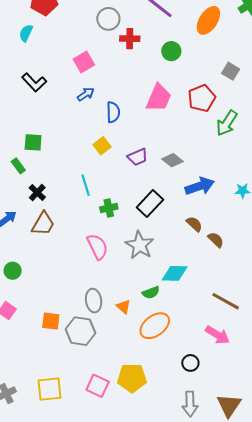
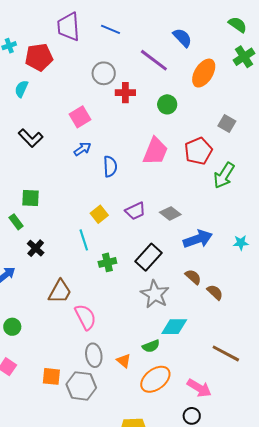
yellow square: (102, 146) -> (99, 214), moved
brown trapezoid: (43, 224) -> (60, 292), moved
gray star: (140, 245) -> (155, 294), moved
pink semicircle: (97, 247) -> (85, 317), moved
pink arrow: (217, 335) -> (199, 388), moved

